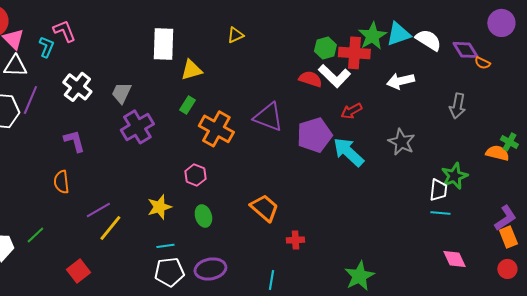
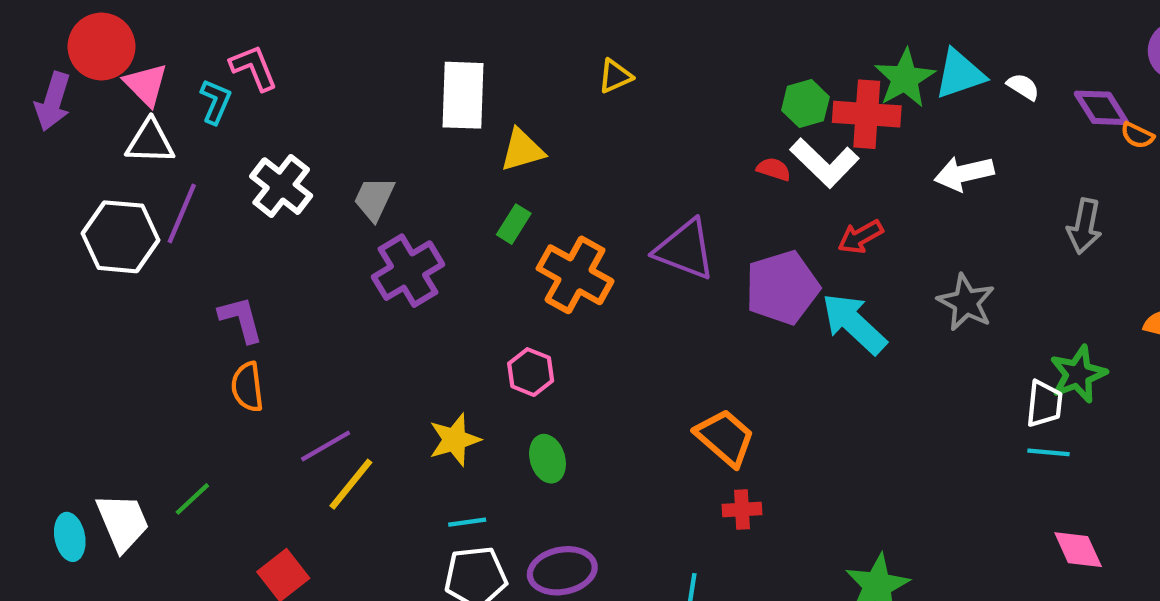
white semicircle: (428, 40) -> (1023, 87), size x0.6
red semicircle: (310, 79) -> (774, 169), size x0.7
purple L-shape: (74, 141) -> (241, 319), moved
orange trapezoid: (264, 208) -> (725, 438), moved

